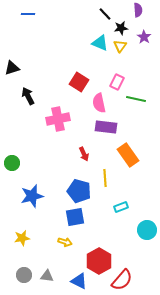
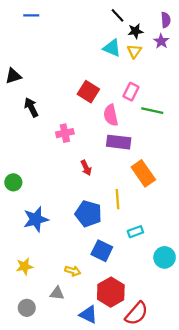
purple semicircle: (138, 10) -> (166, 20), moved
pink cross: (58, 119) -> (65, 133), size x0.7
red arrow: (84, 154) -> (86, 168), moved
blue square: (75, 217) -> (102, 251), moved, turned 36
gray triangle: (47, 276) -> (57, 293), moved

